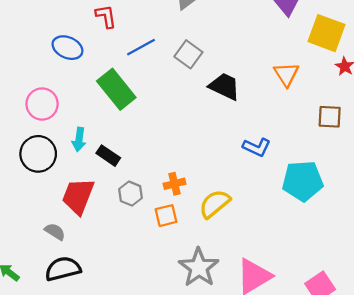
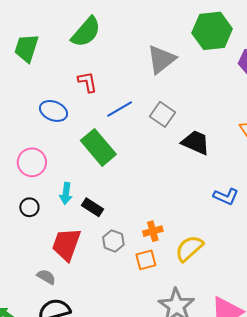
black circle: (38, 154) -> (29, 207), size x0.6

